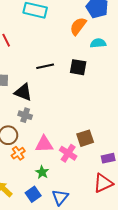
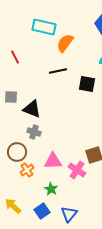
orange semicircle: (78, 26) -> (65, 43), moved
black line: (45, 66) -> (58, 71), moved

